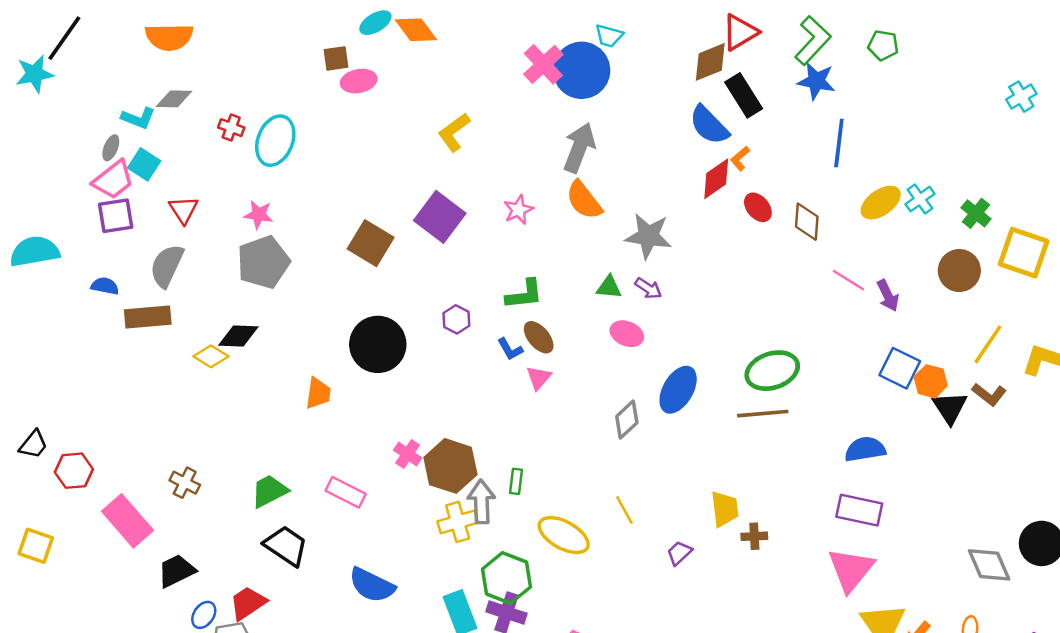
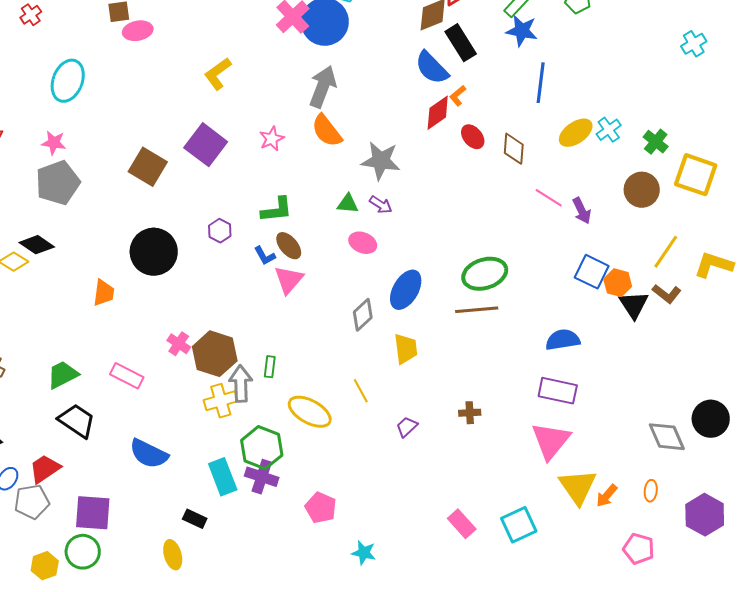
red cross: (231, 128) -> (31, 15), moved, turned 35
black diamond: (238, 336) -> (37, 245), turned 32
pink triangle: (539, 378) -> (289, 280), size x1.4
yellow trapezoid: (725, 509) -> (406, 349), moved

